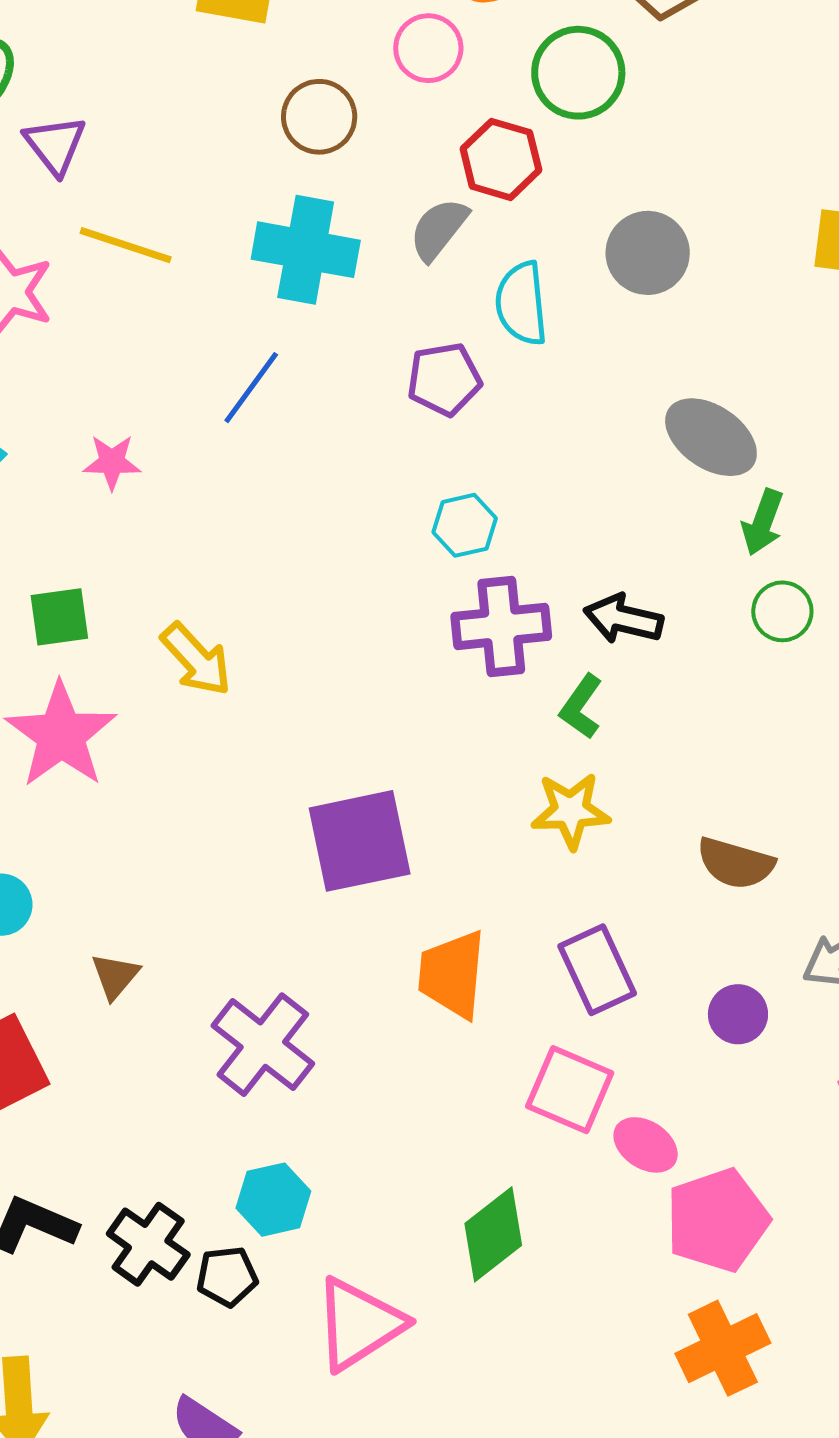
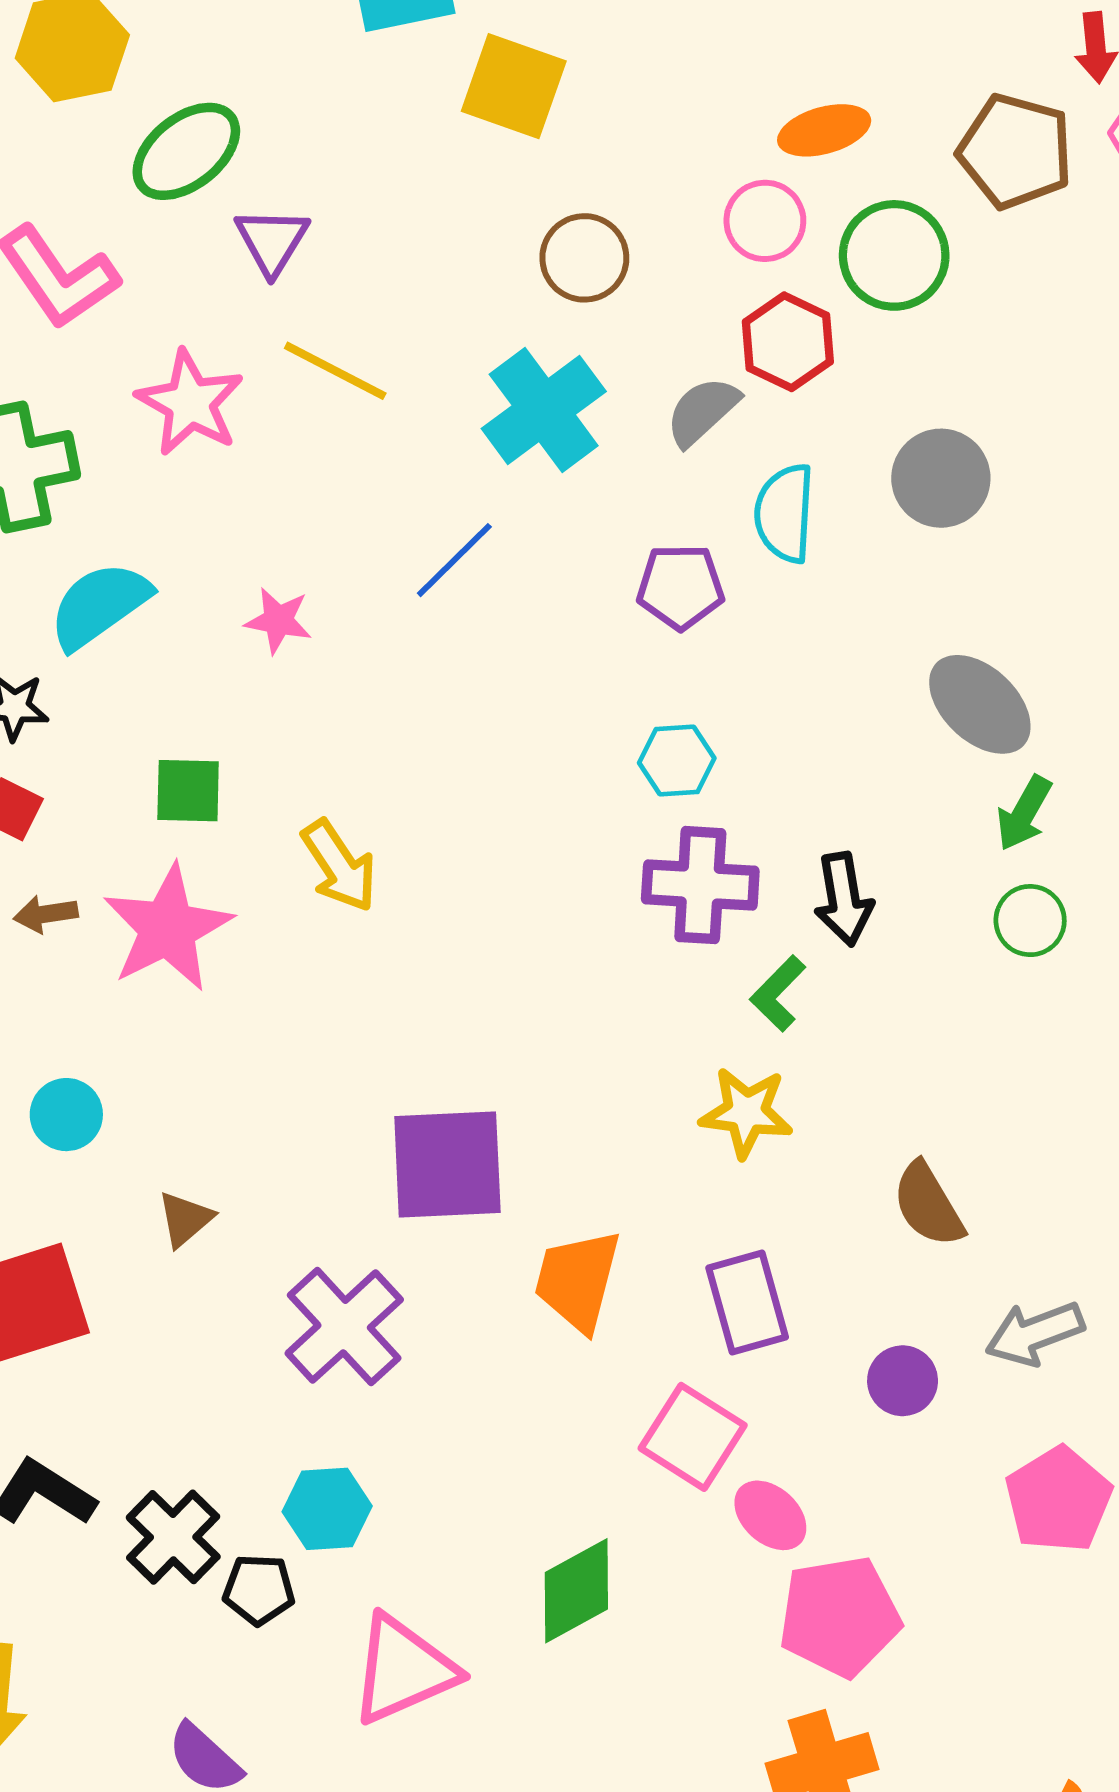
pink circle: (428, 48) -> (765, 221), moved
cyan cross: (306, 250) -> (544, 410), turned 34
black arrow: (623, 619) -> (844, 899), turned -122
purple square: (360, 841) -> (447, 1164), moved
brown semicircle: (736, 863) -> (928, 1205), turned 34

